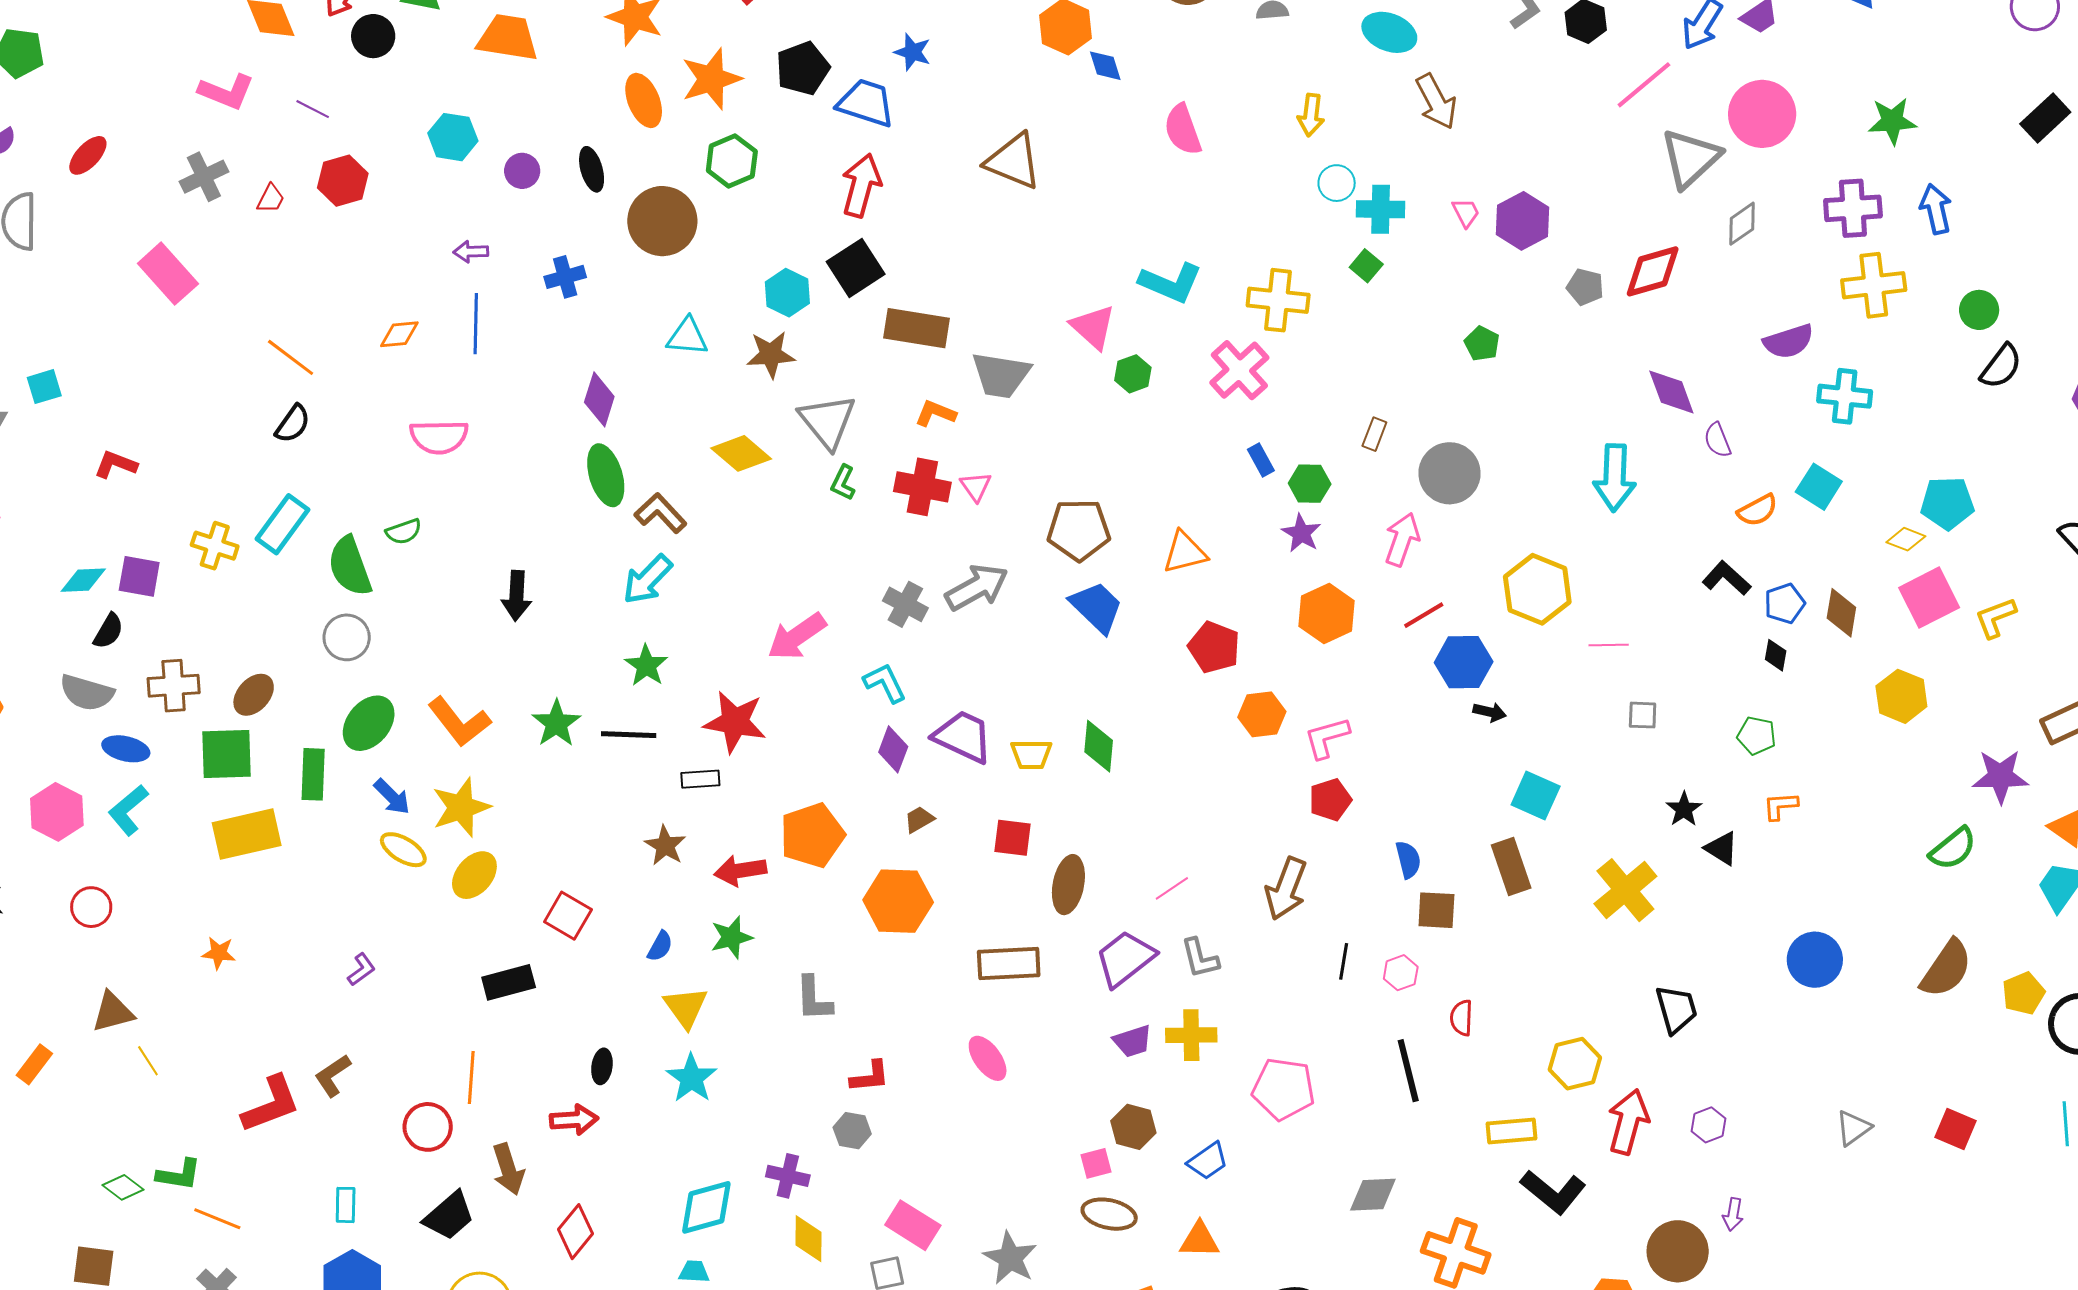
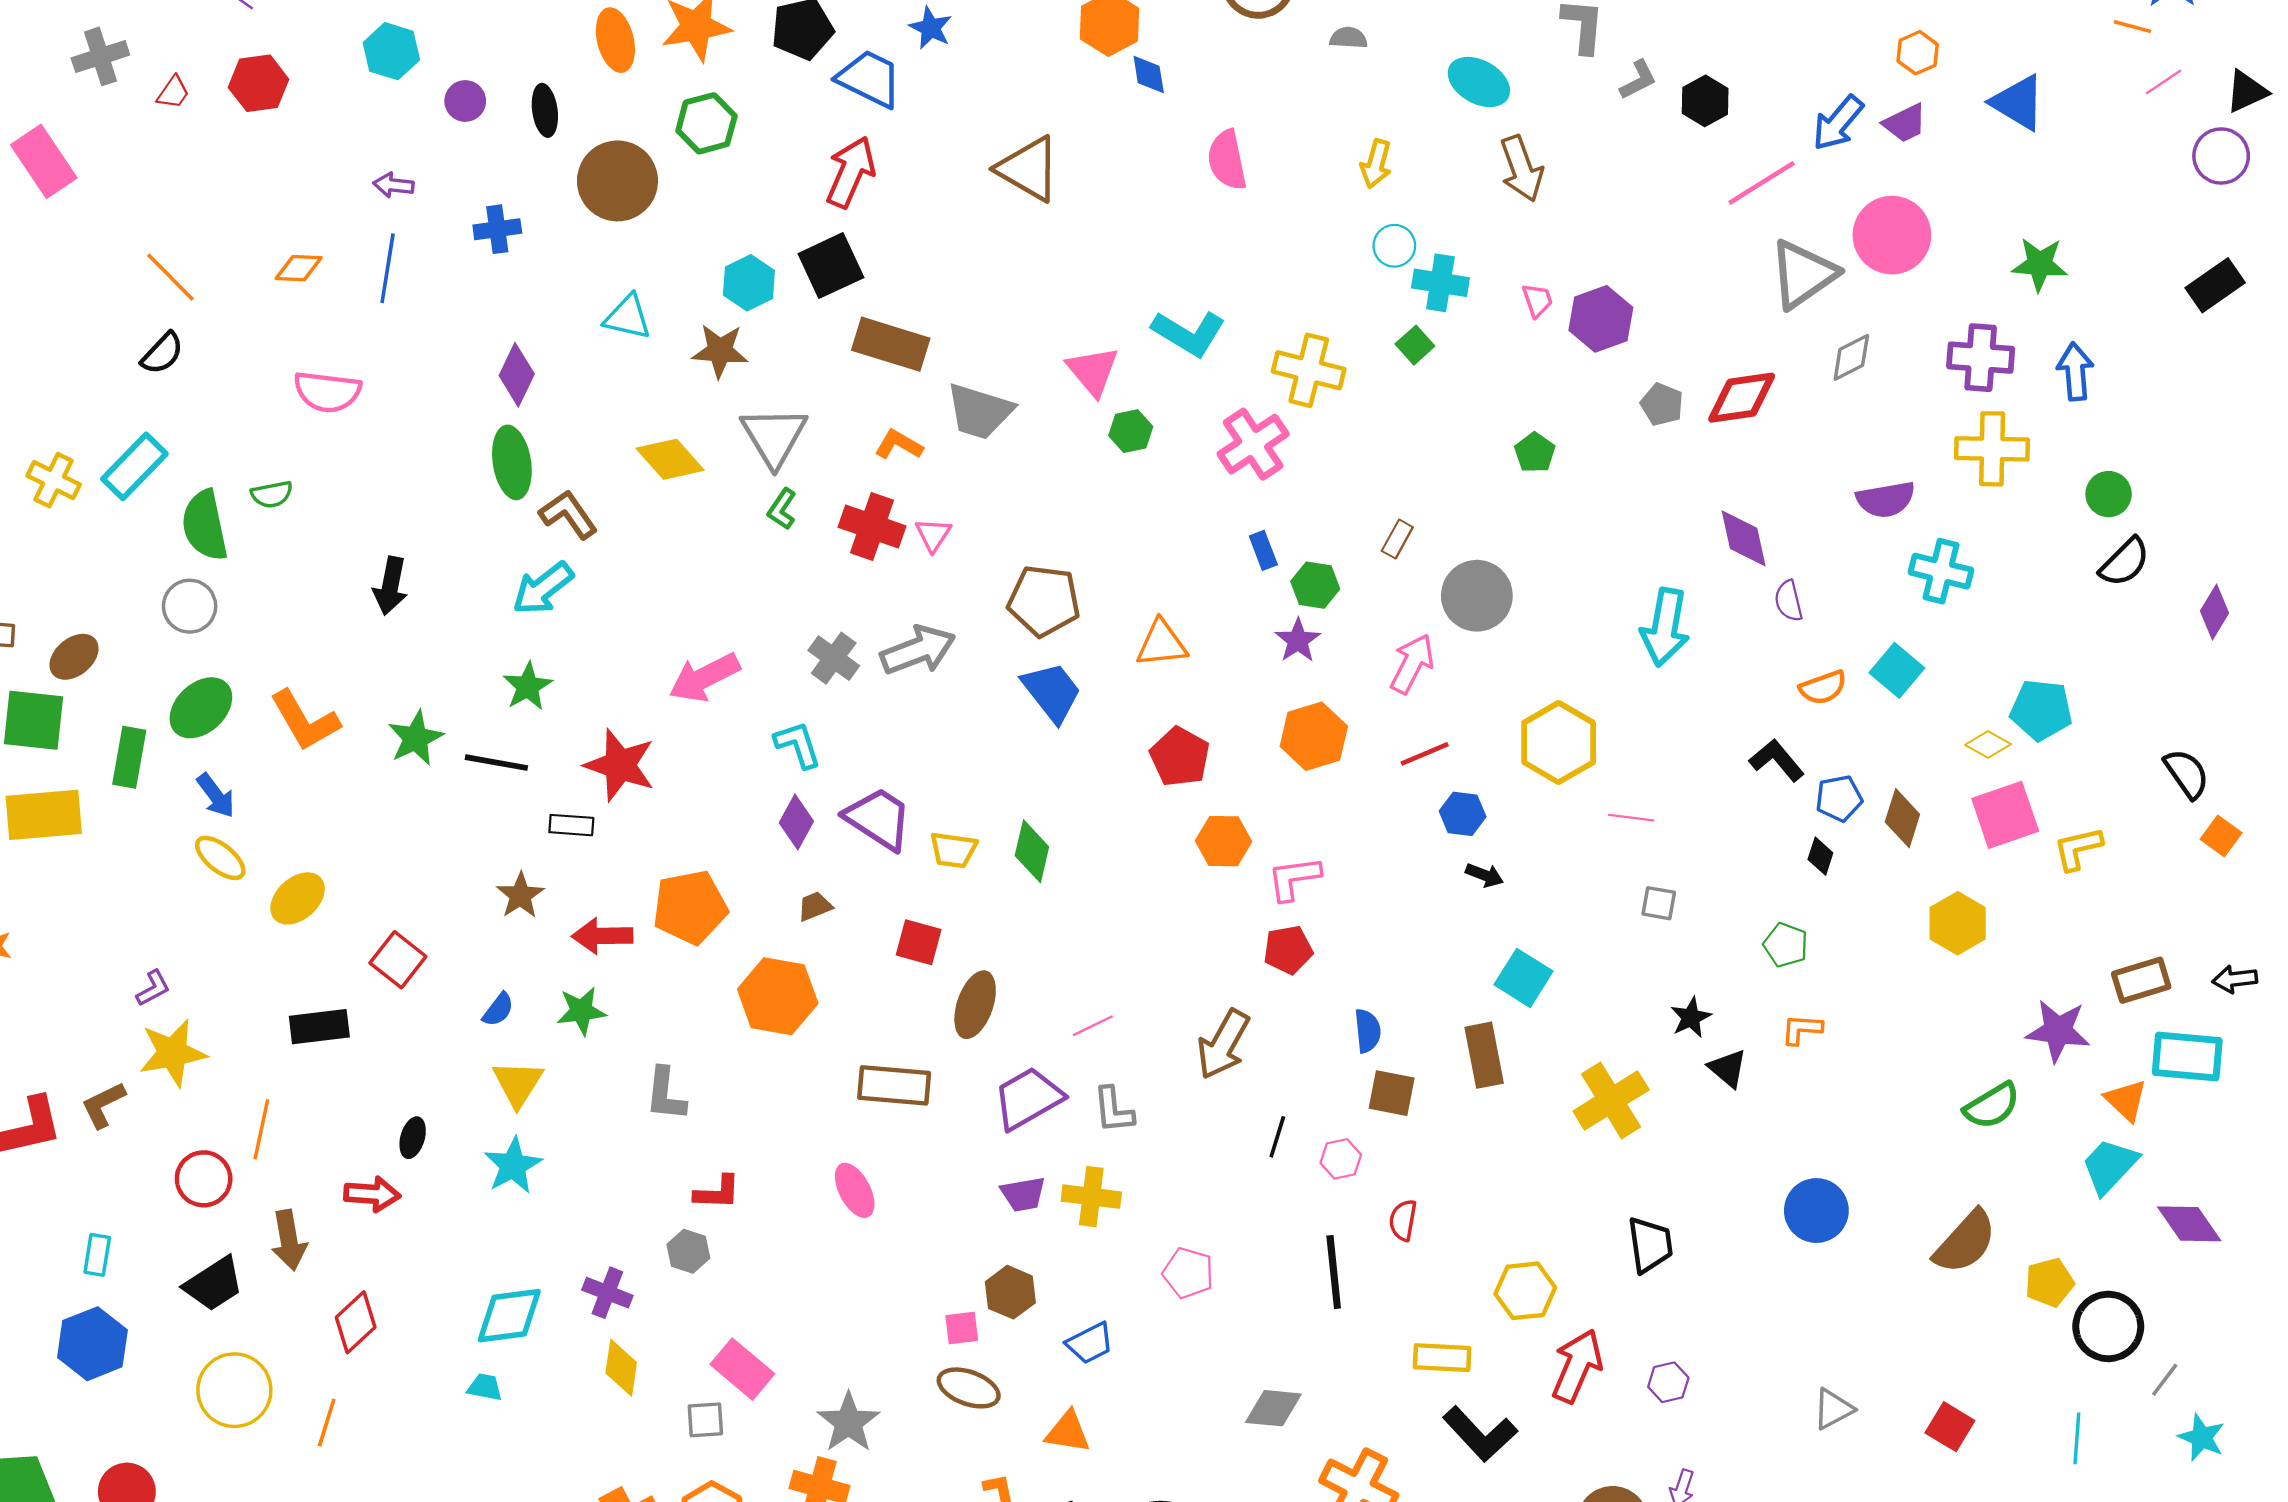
blue hexagon: (1464, 662) -> (1463, 814), size x0.7
yellow star: (461, 807) -> (173, 1053), moved
pink pentagon: (1284, 1089) -> (1188, 1273), size x0.7

